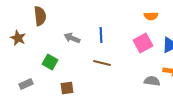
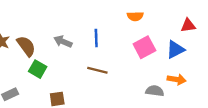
brown semicircle: (40, 16) -> (26, 46), moved, turned -30
orange semicircle: (151, 16) -> (135, 16), moved

